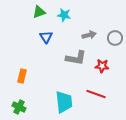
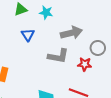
gray arrow: (89, 35) -> (71, 33), size x1.5
gray circle: (115, 38) -> (98, 48), moved

